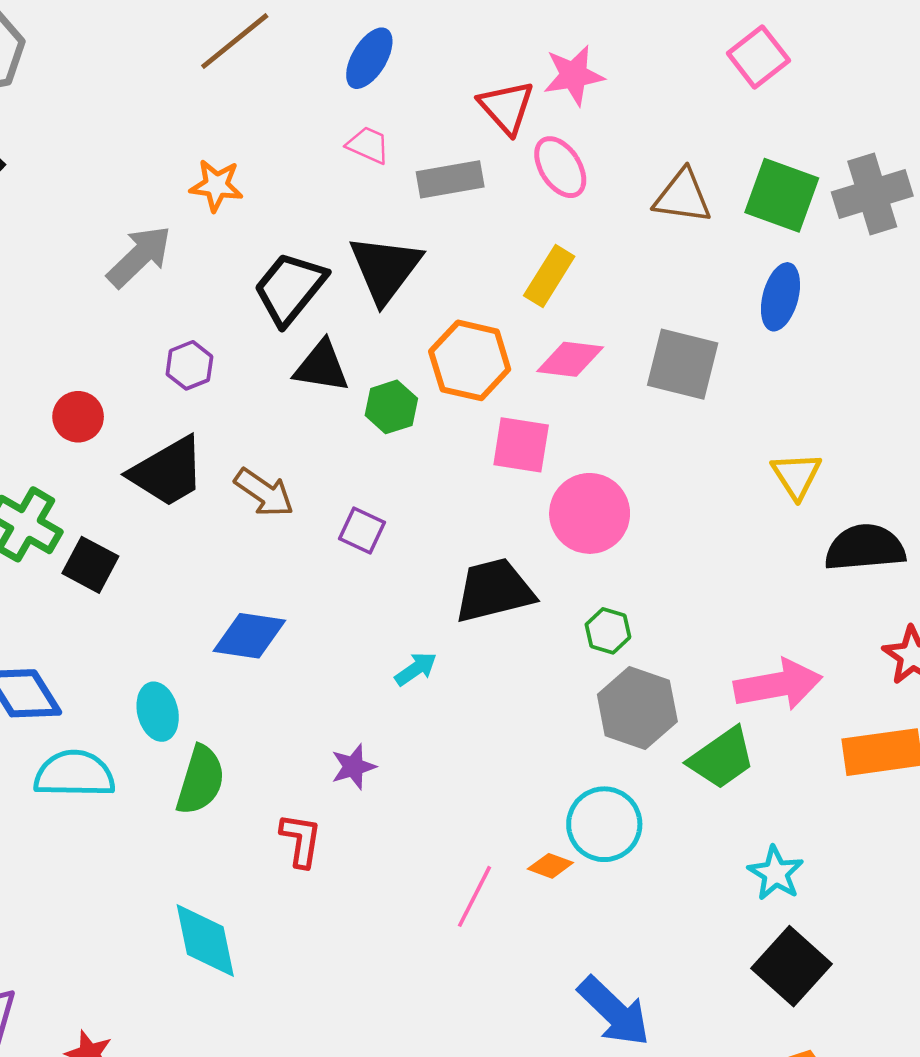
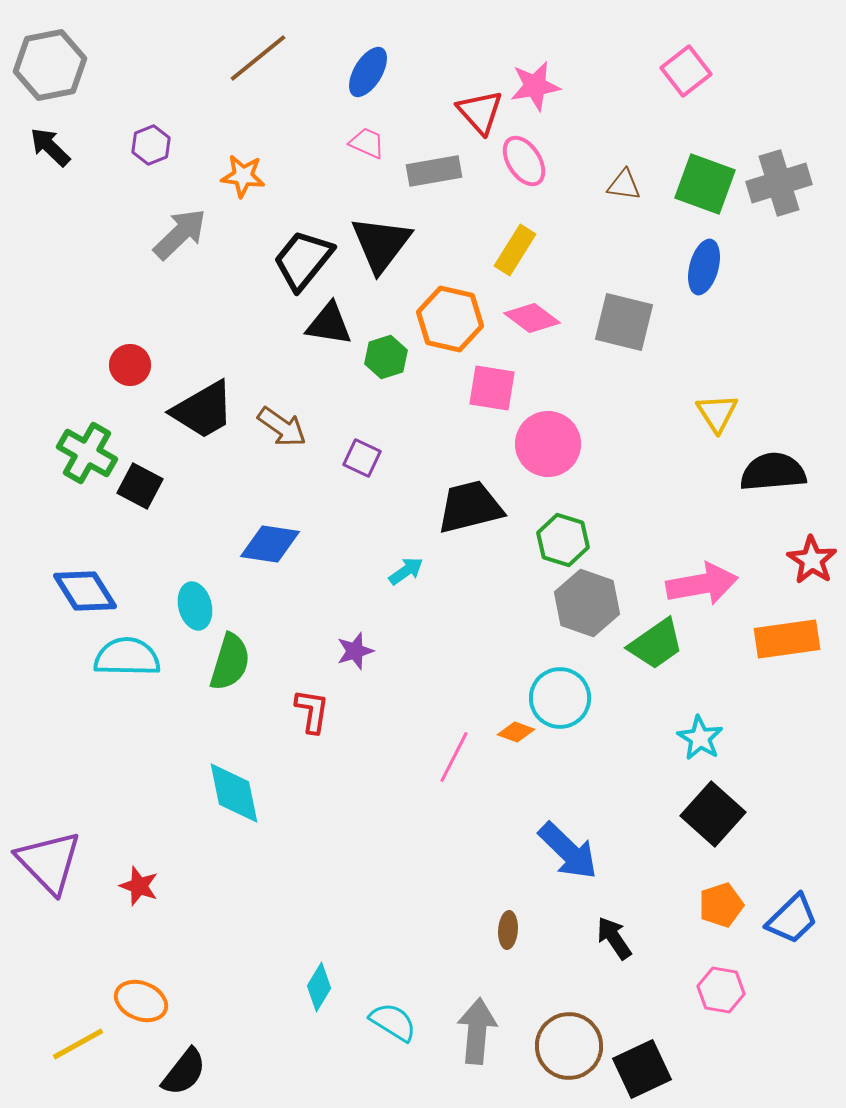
brown triangle: (683, 196) -> (624, 185), size x0.7
pink diamond: (570, 359) -> (532, 318), turned 30
purple hexagon: (189, 365) -> (151, 145), moved
green hexagon: (608, 631) -> (563, 540), size x1.4

